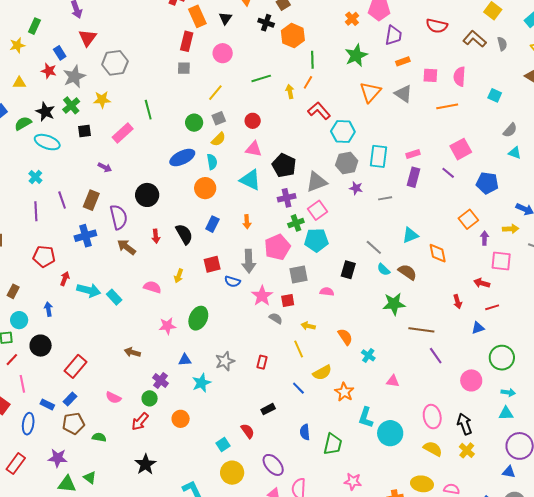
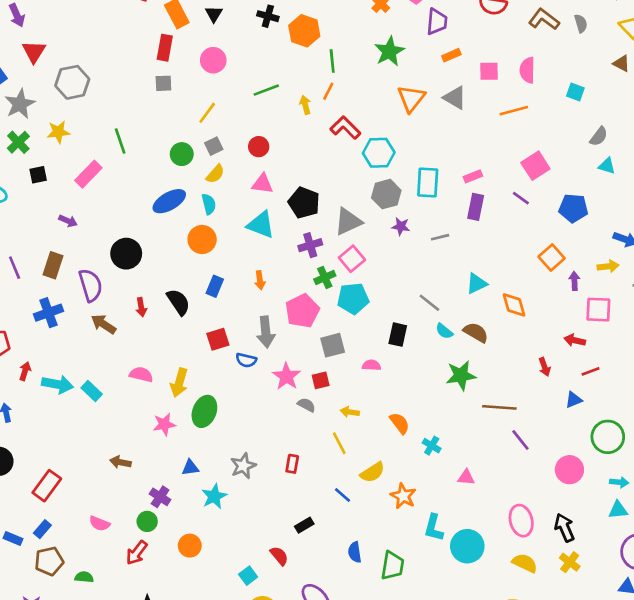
yellow arrow: (179, 276) -> (179, 383), moved, size x1.5

